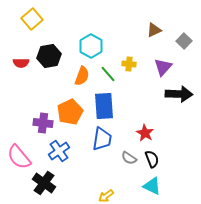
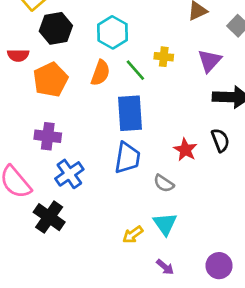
black hexagon: (49, 56) -> (56, 28), moved
orange pentagon: (70, 112) -> (50, 80), moved
black semicircle: (152, 159) -> (220, 140), moved
cyan triangle: (152, 186) -> (165, 224), moved, turned 30

